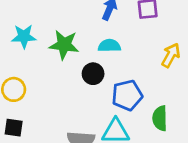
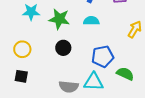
black circle: (93, 74) -> (63, 48), moved
green semicircle: (160, 118) -> (125, 74), turned 114

